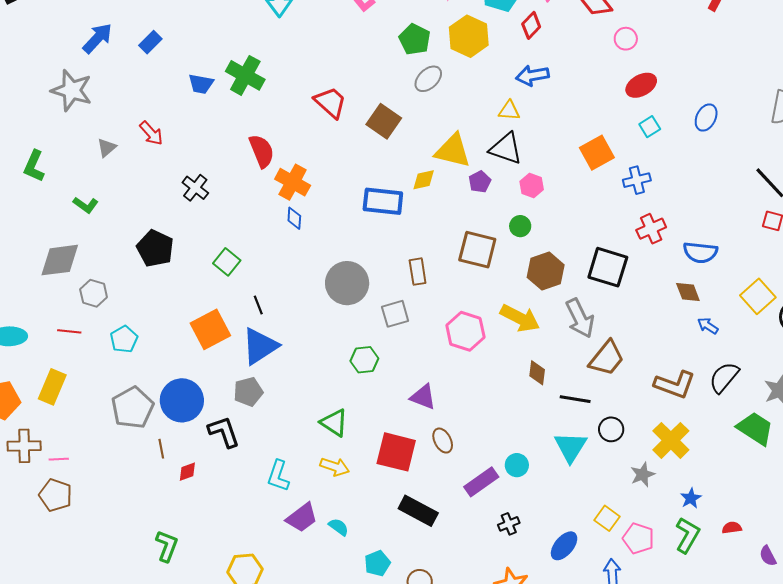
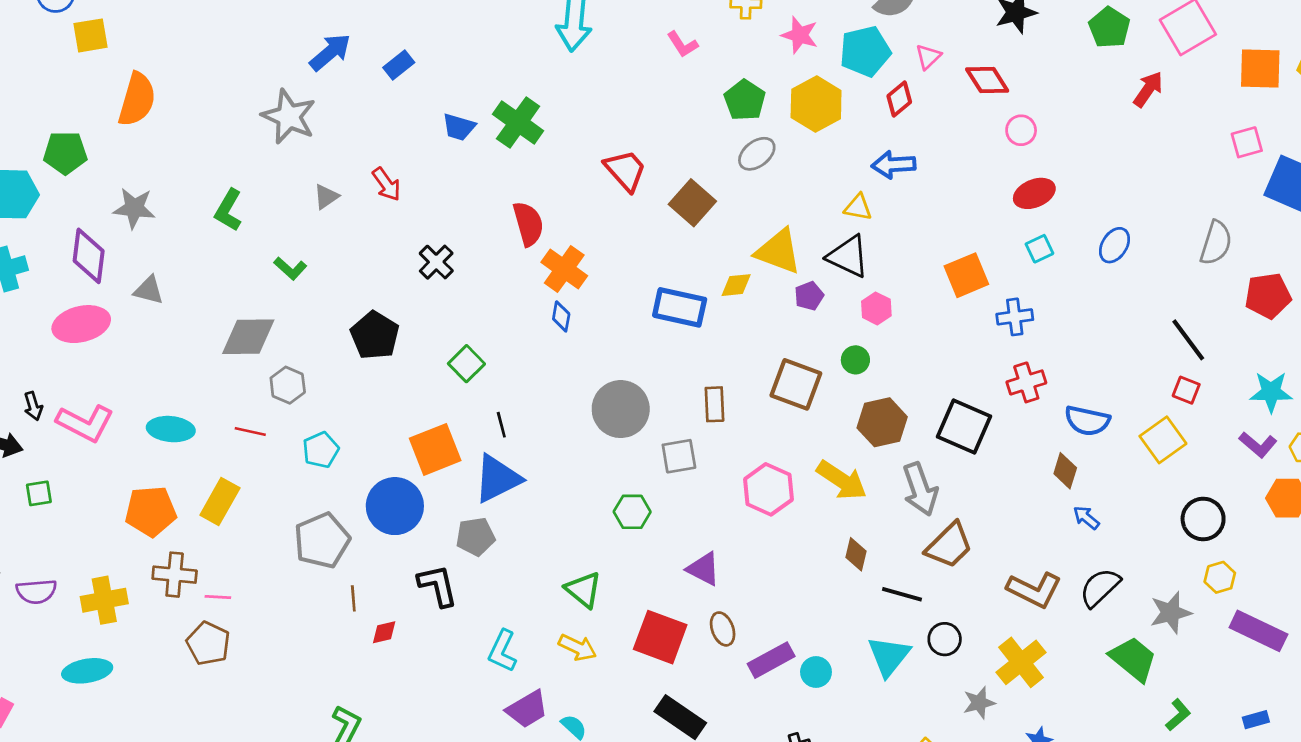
brown diamond: (688, 292) -> (1065, 471), turned 32
yellow square: (758, 296) -> (1163, 440), moved
blue circle: (182, 400) -> (395, 506), moved
purple rectangle: (481, 482) -> (771, 660), moved

